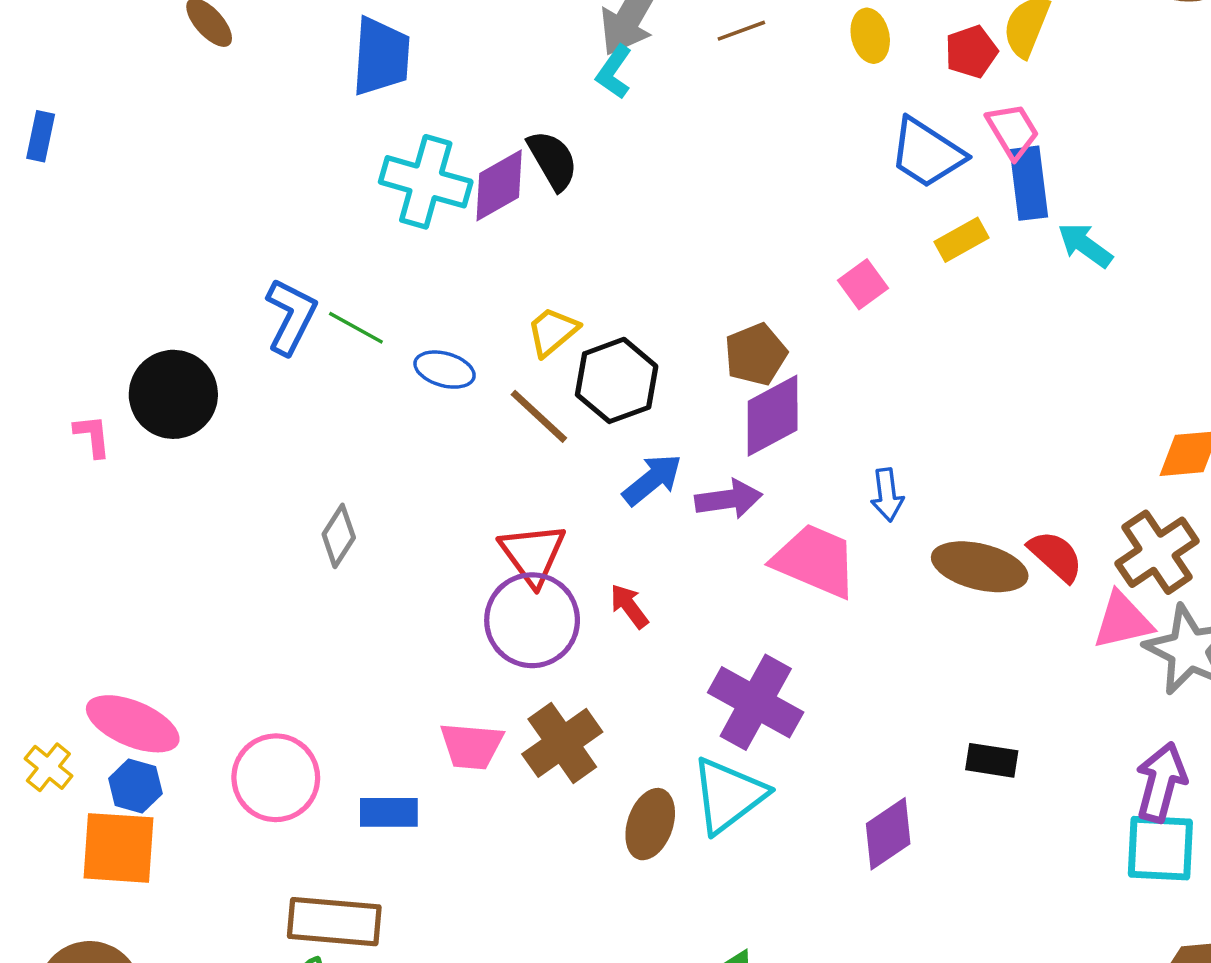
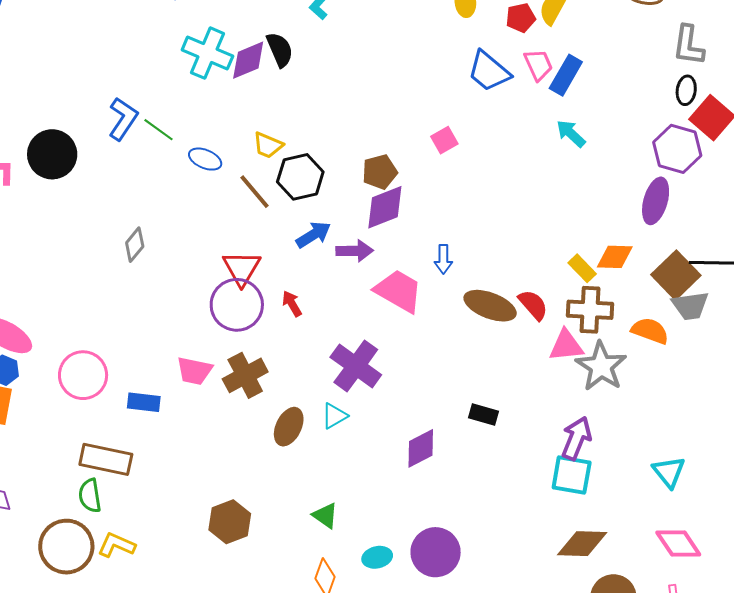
blue rectangle: (1029, 183) -> (566, 75), moved, turned 30
yellow rectangle: (962, 240) -> (582, 268), moved, turned 68
yellow trapezoid: (552, 332) -> (268, 145), turned -124
brown cross: (1157, 552) -> (590, 310), turned 30
cyan triangle: (728, 795) -> (334, 416), size x0.6

